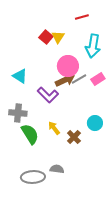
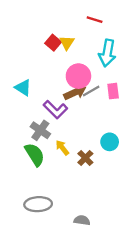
red line: (82, 17) -> (95, 20), turned 32
pink rectangle: (98, 79) -> (113, 91), turned -64
gray cross: (18, 113) -> (40, 130), moved, turned 30
gray semicircle: (57, 169) -> (82, 220), moved

